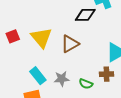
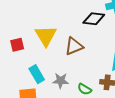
red square: (13, 36) -> (17, 45), moved

